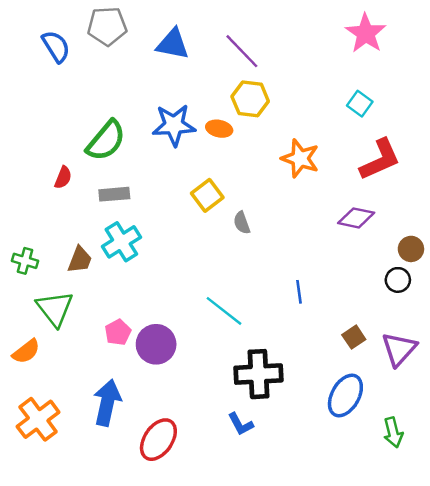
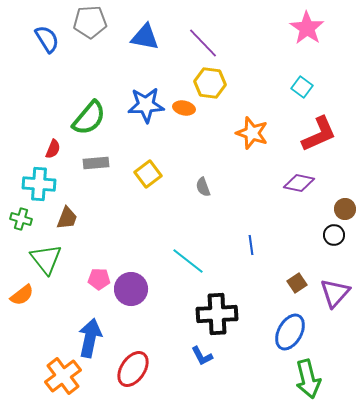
yellow square: (207, 195) -> (148, 174), moved
cyan cross: (121, 242) -> (39, 184), moved, turned 36
pink pentagon: (118, 332) -> (99, 279), turned 30
orange cross: (38, 419) -> (63, 376), moved
green arrow: (393, 432) -> (308, 379), moved, size x1.5

